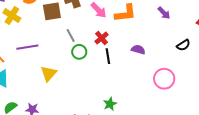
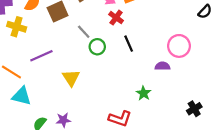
red cross: (102, 38) -> (116, 18), moved
purple semicircle: (138, 50) -> (163, 66), moved
pink circle: (164, 79) -> (179, 46), moved

